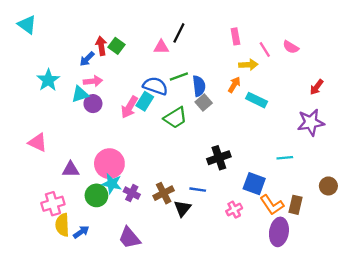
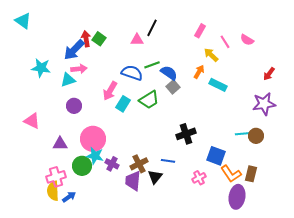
pink rectangle: (235, 36) -> (200, 31), turned 40
blue arrow: (87, 59) -> (74, 50), size x1.6
yellow arrow: (248, 65) -> (211, 55), turned -133
cyan star: (48, 80) -> (41, 68), turned -30
blue semicircle: (199, 86) -> (169, 73), turned -48
cyan rectangle: (145, 101) -> (123, 104), moved
purple circle: (93, 104) -> (74, 106), moved
brown circle: (328, 186) -> (256, 136), moved
pink cross: (53, 204) -> (56, 177), moved
purple trapezoid: (129, 238) -> (133, 181), moved, turned 45

